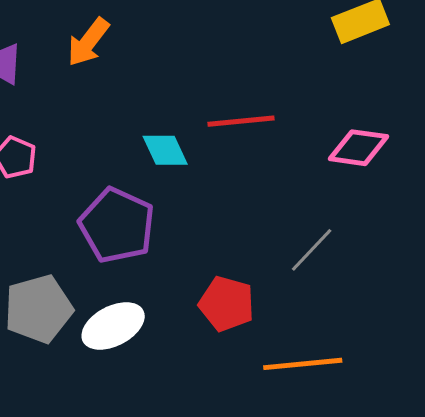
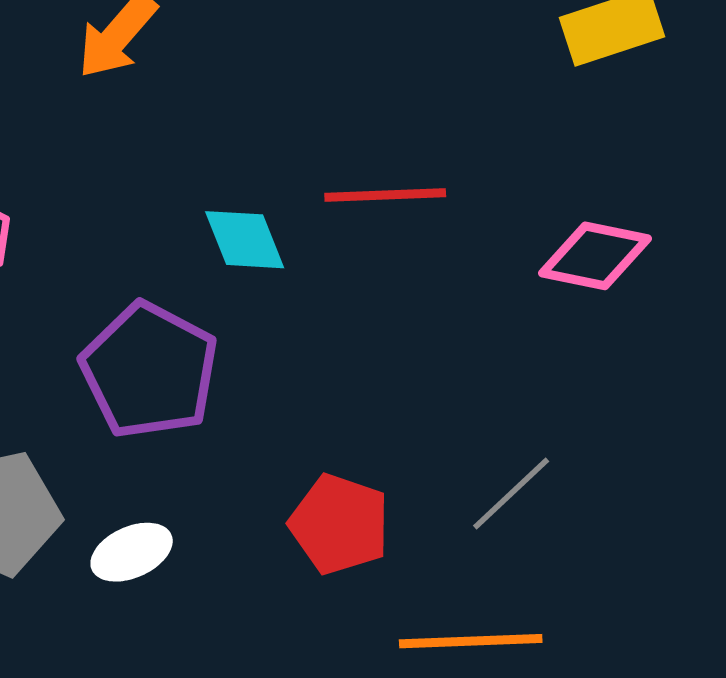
gray line: (312, 250) -> (511, 493), moved
white ellipse: (113, 326) -> (132, 552), size x0.7

